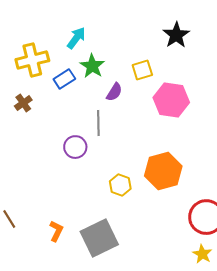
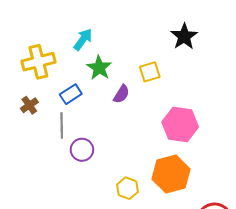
blue rectangle: (64, 79) -> (71, 94), moved
pink hexagon: (171, 100) -> (180, 124), moved
gray line: (98, 123) -> (62, 125), moved

